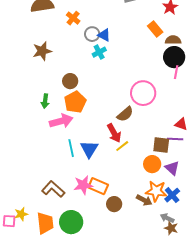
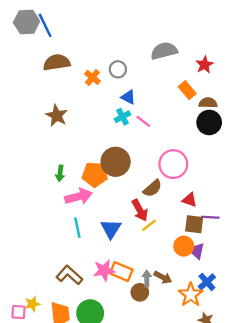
gray circle: (92, 34) -> (118, 69), moved
brown star: (42, 51) -> (57, 116), turned -30
pink line: (176, 72) -> (143, 121), moved, turned -64
brown circle: (70, 81) -> (116, 162), moved, size x1.6
orange pentagon: (75, 102) -> (95, 174), turned 30
red triangle: (181, 124) -> (189, 200), moved
cyan line: (71, 148) -> (77, 228), moved
purple triangle: (172, 168) -> (196, 251), moved
orange star: (156, 191) -> (191, 295), moved, turned 30
brown arrow: (144, 200) -> (163, 277), moved
gray arrow: (167, 218) -> (147, 278), moved, turned 64

